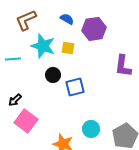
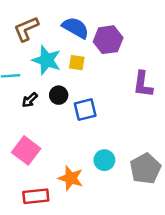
blue semicircle: (67, 19) -> (76, 28), size x1.6
black arrow: (15, 100) -> (30, 100), moved

